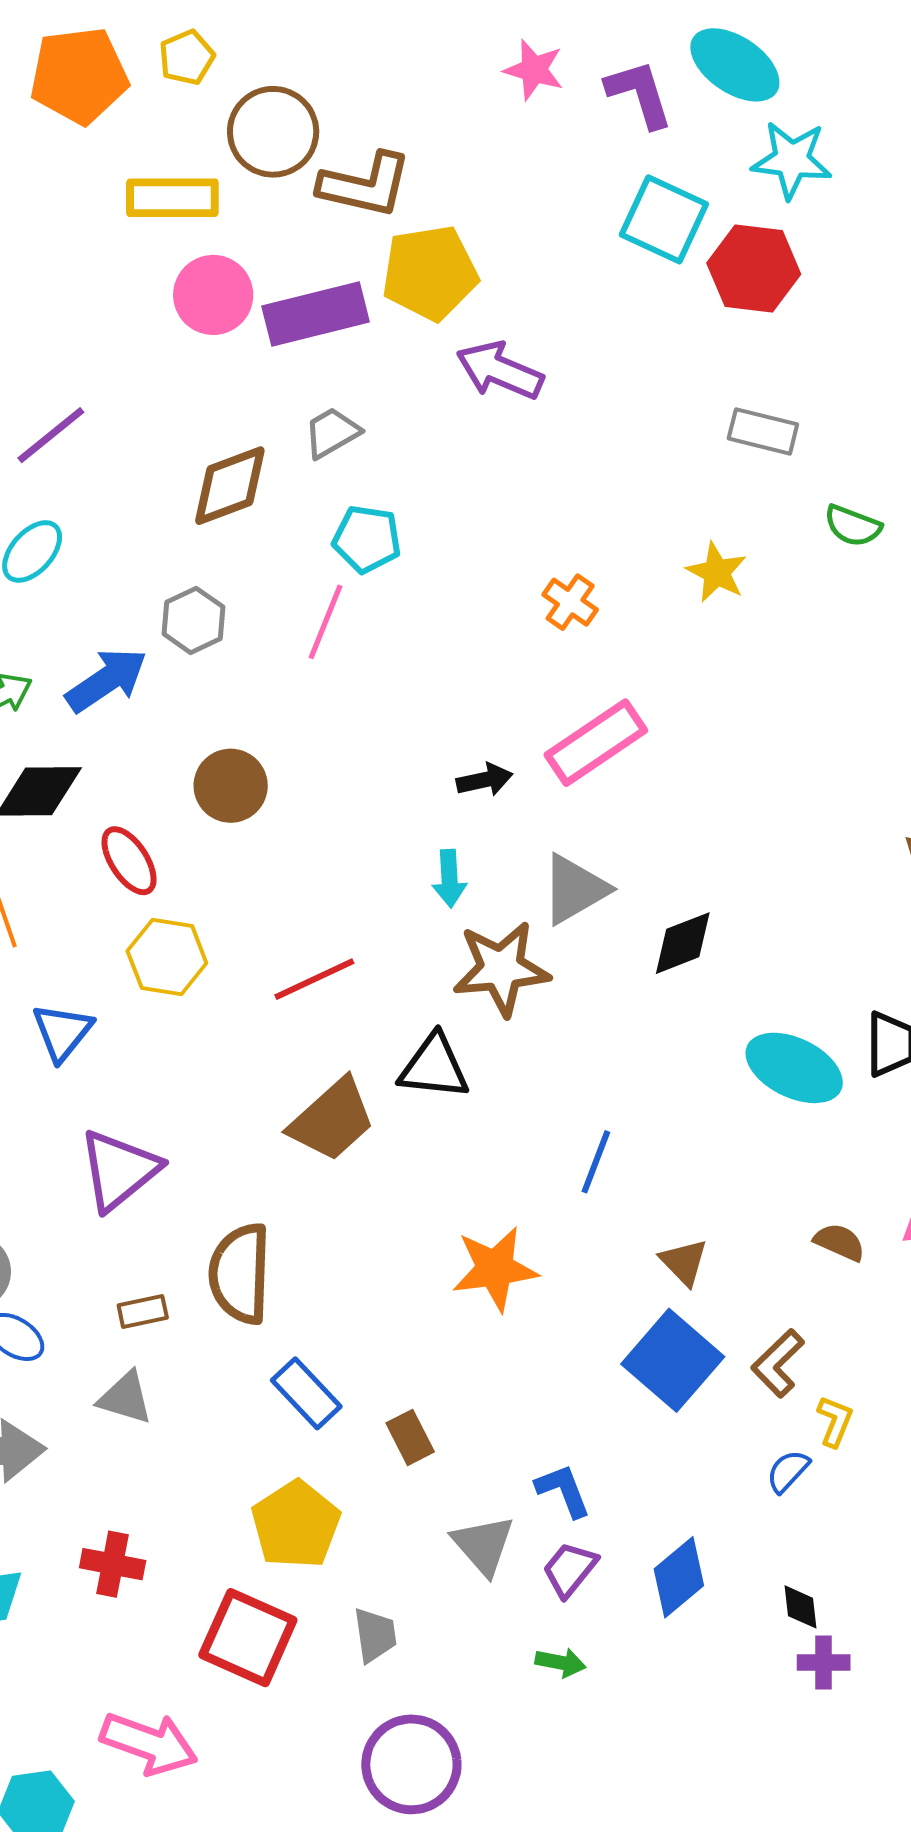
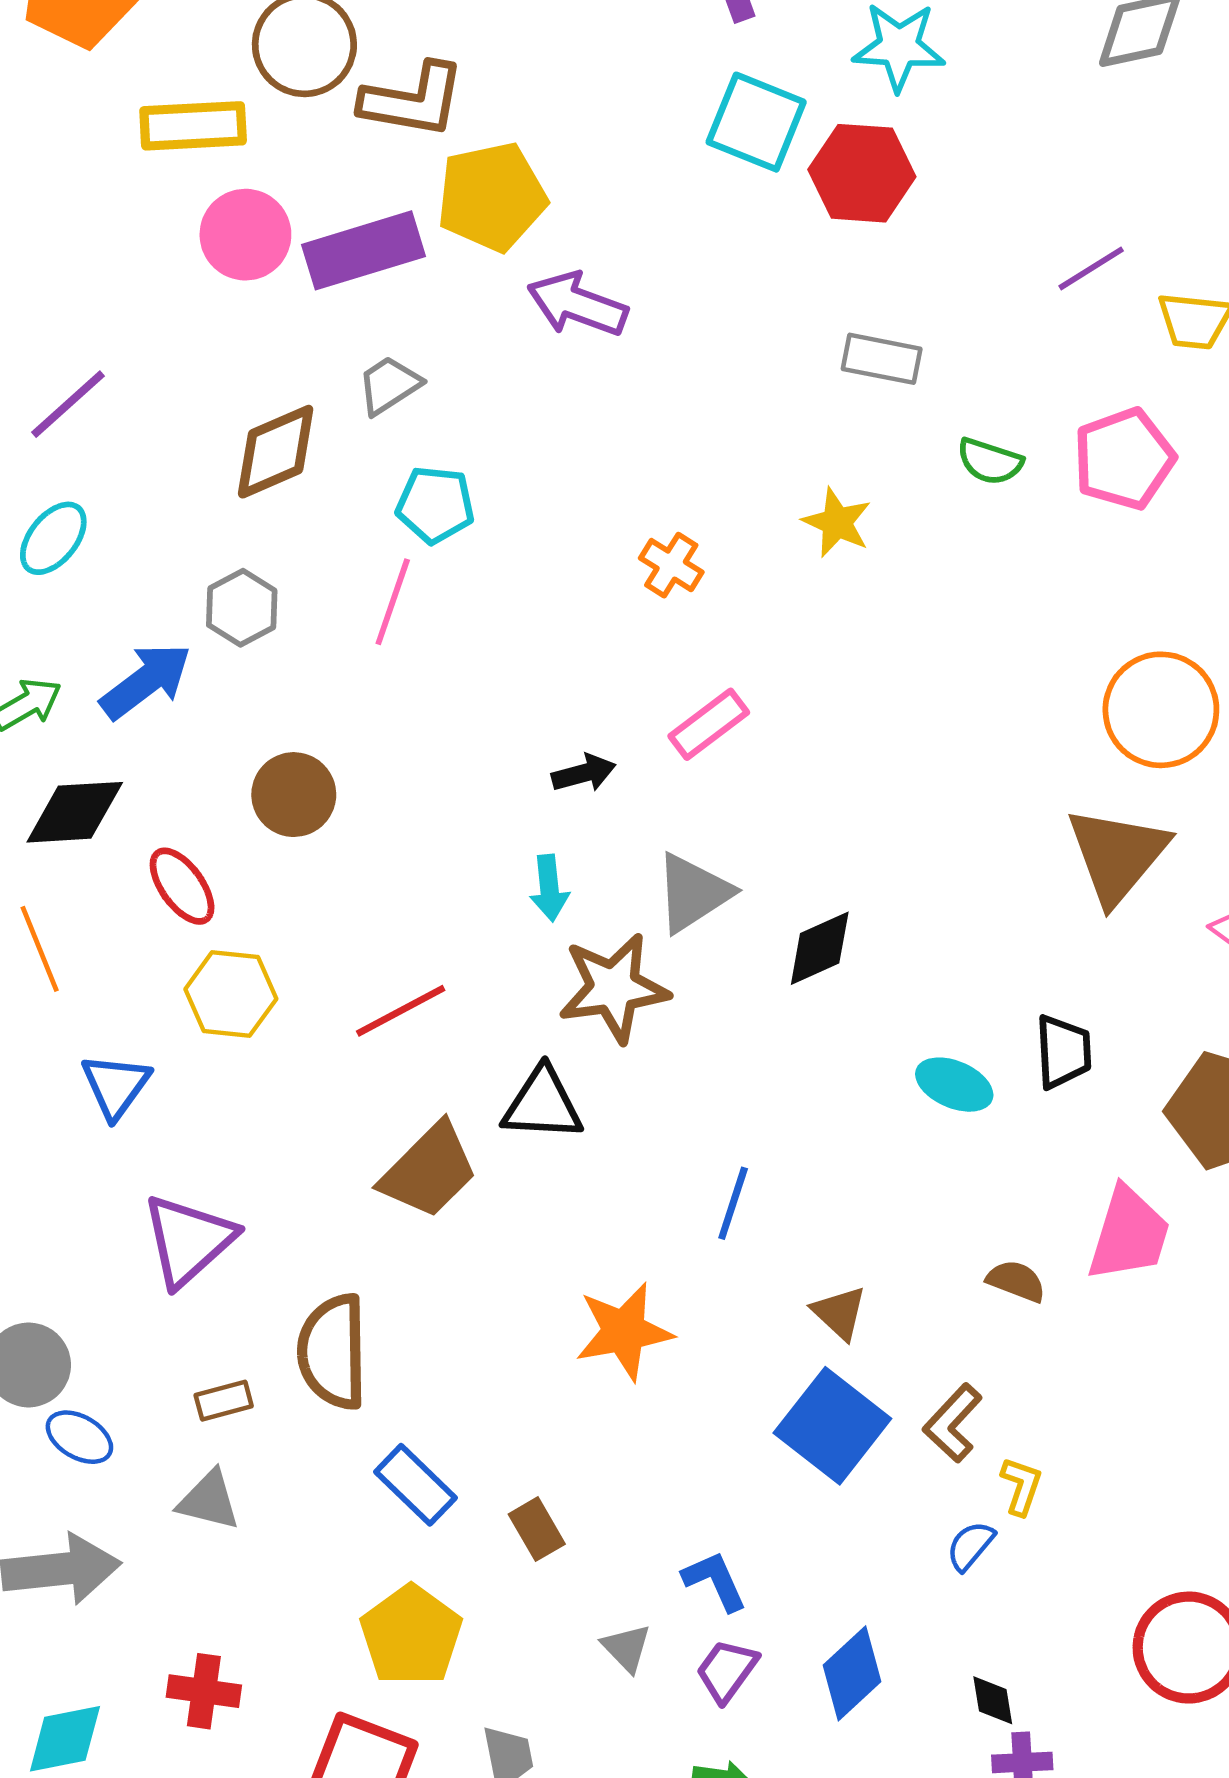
pink rectangle: (596, 743) -> (709, 724), size x0.7
cyan ellipse: (794, 1068) -> (954, 1085), size x0.7
gray triangle: (483, 1545) -> (627, 1648), size x0.7

